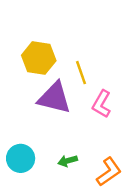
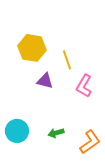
purple triangle: (54, 98) -> (45, 81), size x0.6

